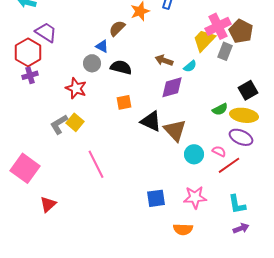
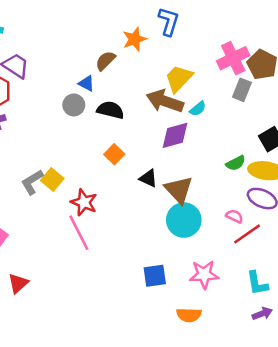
yellow trapezoid: (204, 40) -> (179, 78), moved
brown arrow: (164, 60) -> (165, 101), size x1.6
red star: (76, 88) -> (84, 202), moved
orange square: (124, 102) -> (114, 154), turned -35
black triangle: (151, 121) -> (148, 178), size x0.7
cyan circle: (194, 154) -> (184, 220), moved, size x1.4

